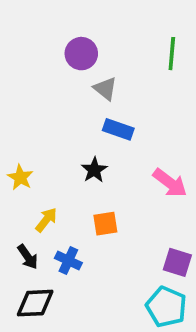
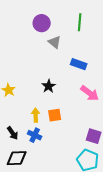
green line: (172, 54) -> (80, 22), moved
blue rectangle: (118, 129) -> (79, 64), moved
yellow arrow: (46, 220) -> (36, 115), moved, turned -40

